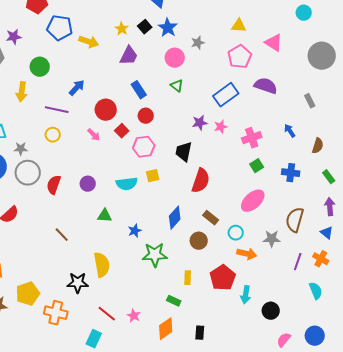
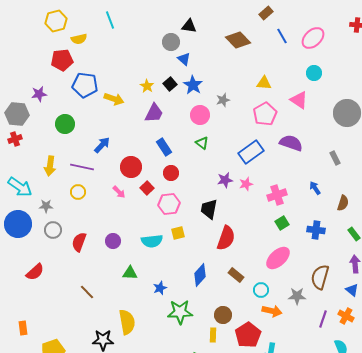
cyan circle: (304, 13) -> (314, 73), moved
yellow arrow: (22, 92) -> (50, 166), moved
gray circle: (28, 173) -> (53, 230), size x0.7
brown circle: (199, 241) -> (223, 315), moved

